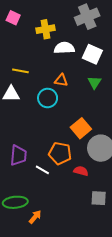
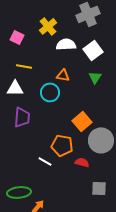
pink square: (13, 18) -> (17, 37), moved
yellow cross: (45, 29) -> (48, 26), turned -30
white square: (92, 54) -> (93, 50), turned 30
purple trapezoid: (18, 155) -> (22, 117), moved

